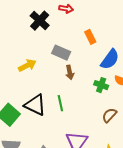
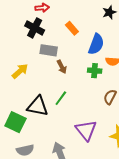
black cross: (40, 21) -> (35, 28), moved
green line: (60, 103) -> (61, 98), turned 63

